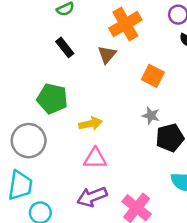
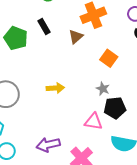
green pentagon: (52, 99) -> (16, 38), moved
pink triangle: (95, 158) -> (93, 122), moved

